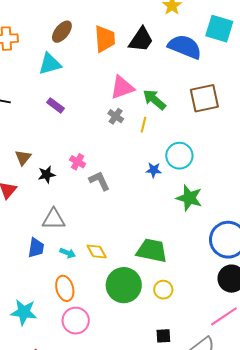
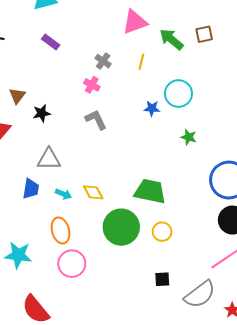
pink triangle: (122, 87) -> (135, 22), moved
brown square: (204, 98) -> (204, 34), size x0.6
green arrow: (154, 100) -> (171, 39), moved
gray cross: (116, 116) -> (103, 61), moved
pink cross: (78, 162) -> (92, 85), moved
green star: (189, 198) -> (189, 137), size x0.6

